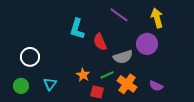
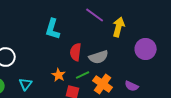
yellow arrow: (157, 18) -> (119, 27), moved, turned 30
red semicircle: (100, 42) -> (76, 52), moved, turned 30
purple circle: (147, 44) -> (146, 49), moved

